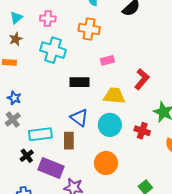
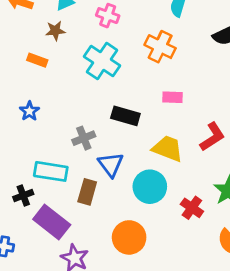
gray cross: (13, 120) -> (84, 138), moved

